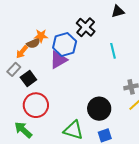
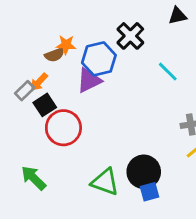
cyan line: (113, 51) -> (168, 72), turned -35
orange arrow: (22, 52) -> (39, 82), moved
red circle: (36, 105) -> (63, 128), moved
black circle: (99, 109) -> (144, 172), moved

